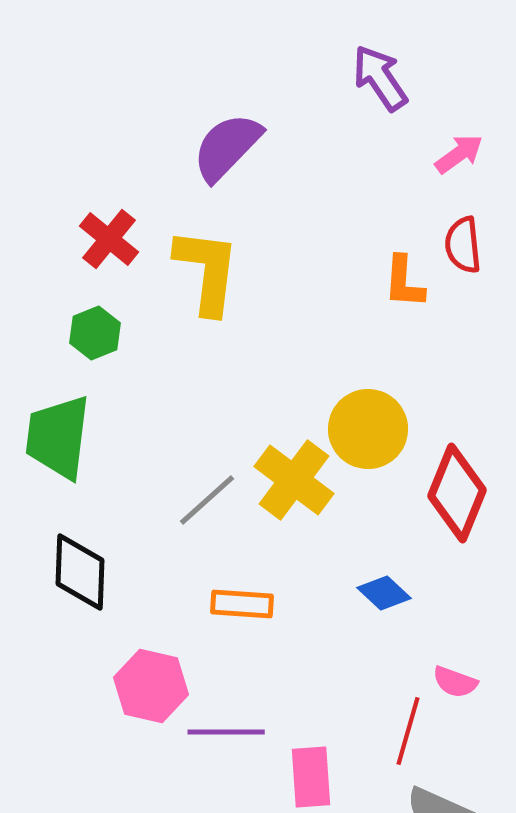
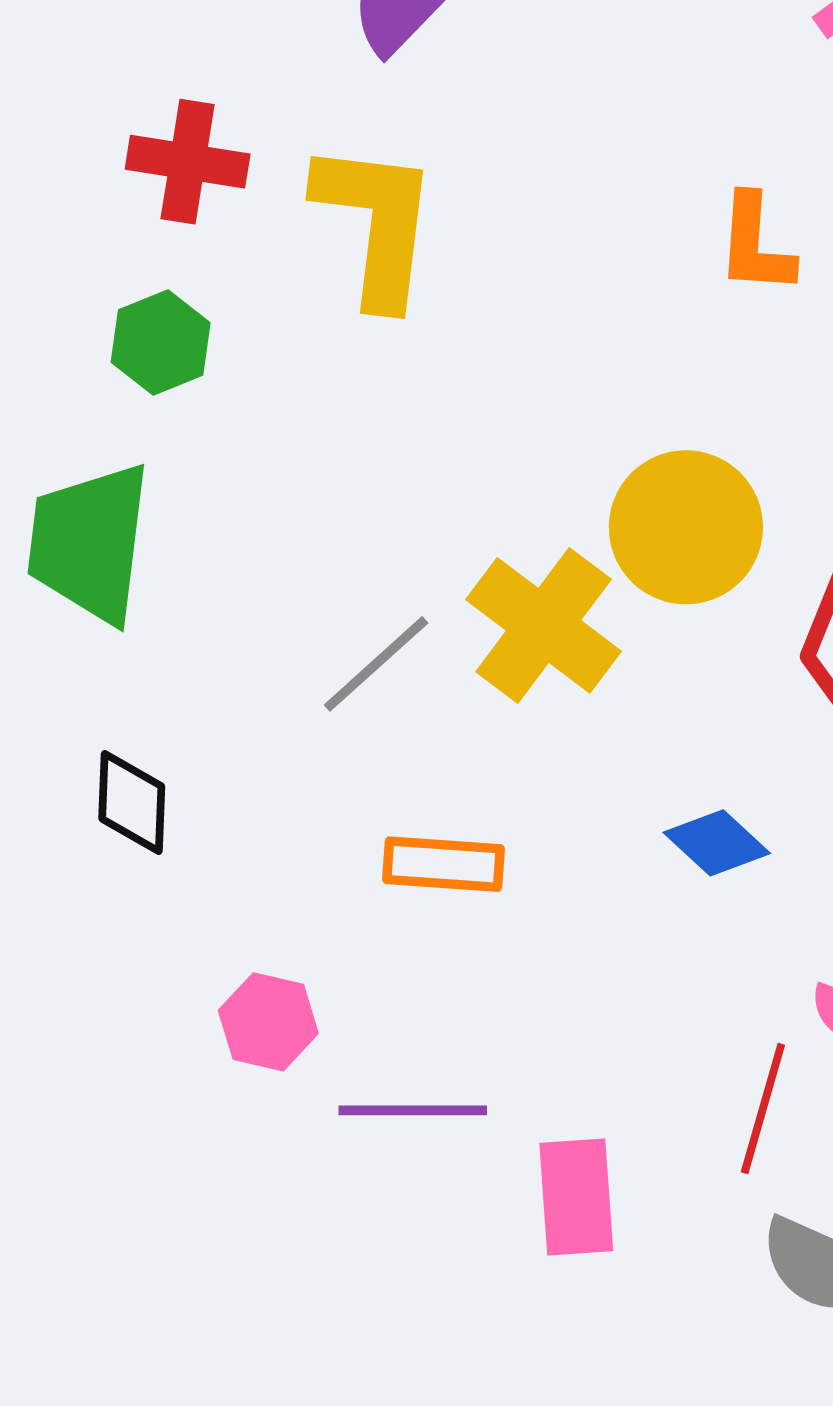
red cross: (109, 239) -> (188, 162), turned -30
black diamond: (80, 572) -> (132, 802), size x0.7
pink hexagon: (151, 686) -> (268, 1022), size x0.7

